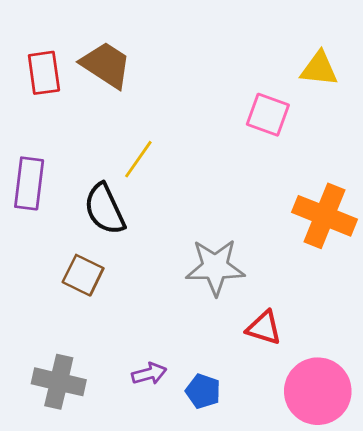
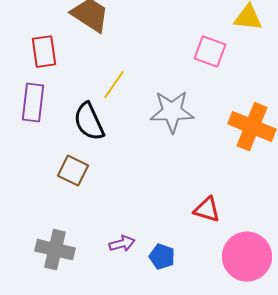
red rectangle: (44, 73) -> (44, 52), moved
gray star: (215, 267) -> (172, 112), moved

